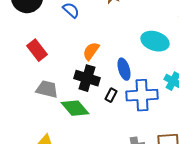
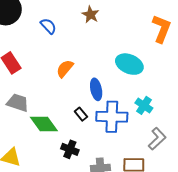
black cross: (87, 78) -> (70, 149), moved, size x0.7
black rectangle: (111, 95) -> (81, 114), turned -72

